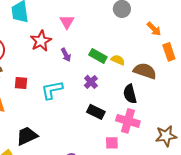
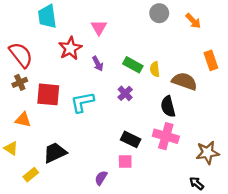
orange arrow: (154, 29) -> (193, 21), moved
yellow semicircle: (118, 60) -> (155, 69), turned -120
red square: (21, 83) -> (48, 94), size x1.6
black rectangle: (96, 112) -> (131, 139), moved
pink square: (112, 143) -> (125, 161), moved

